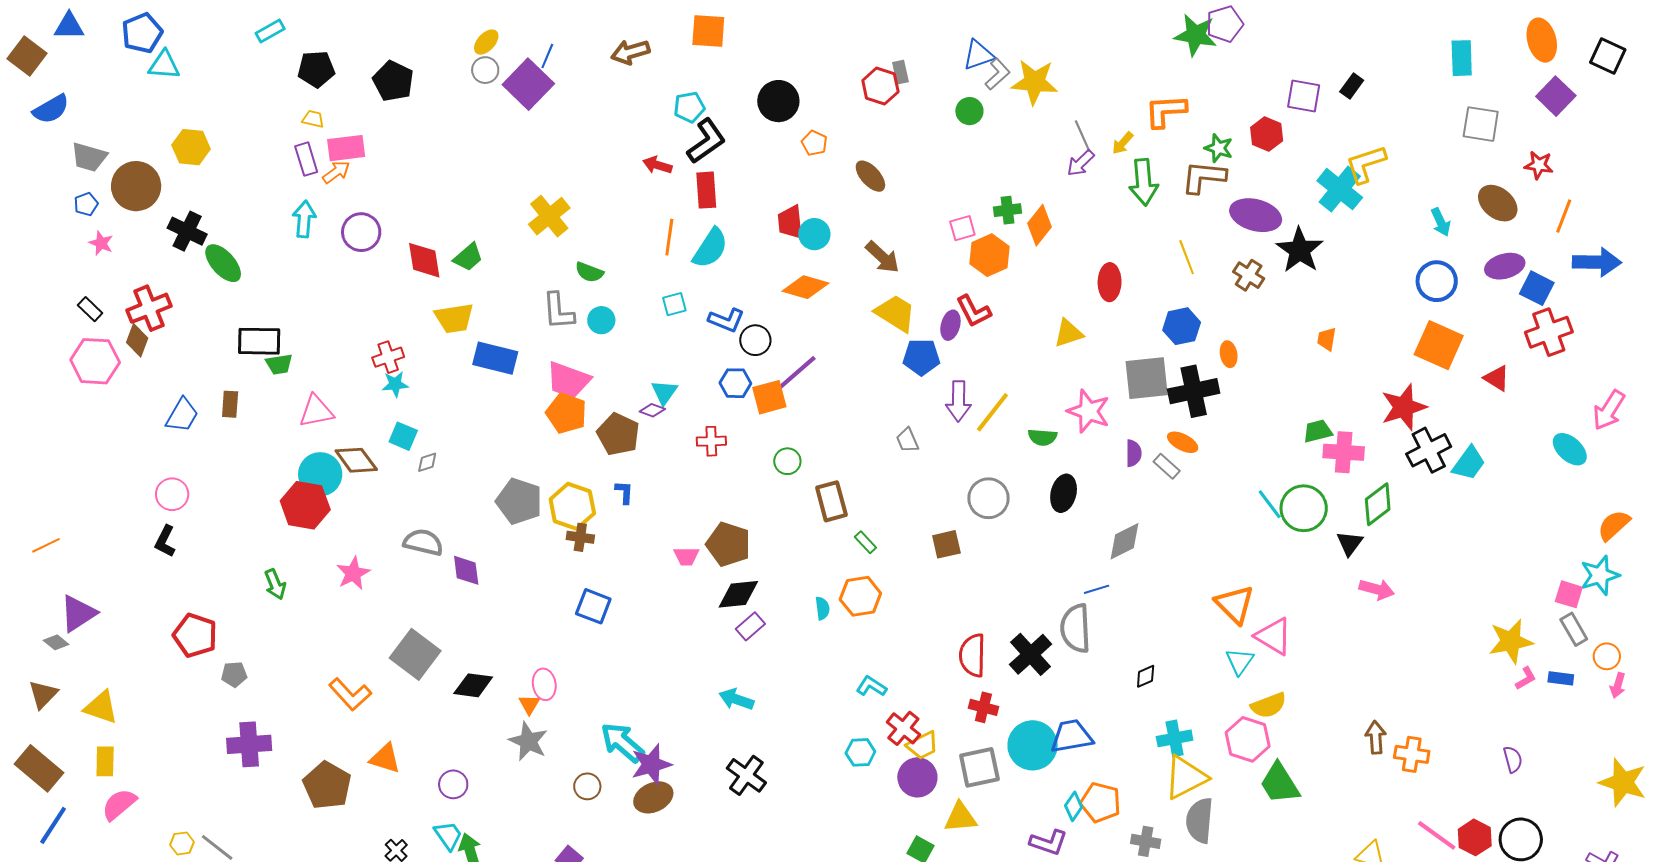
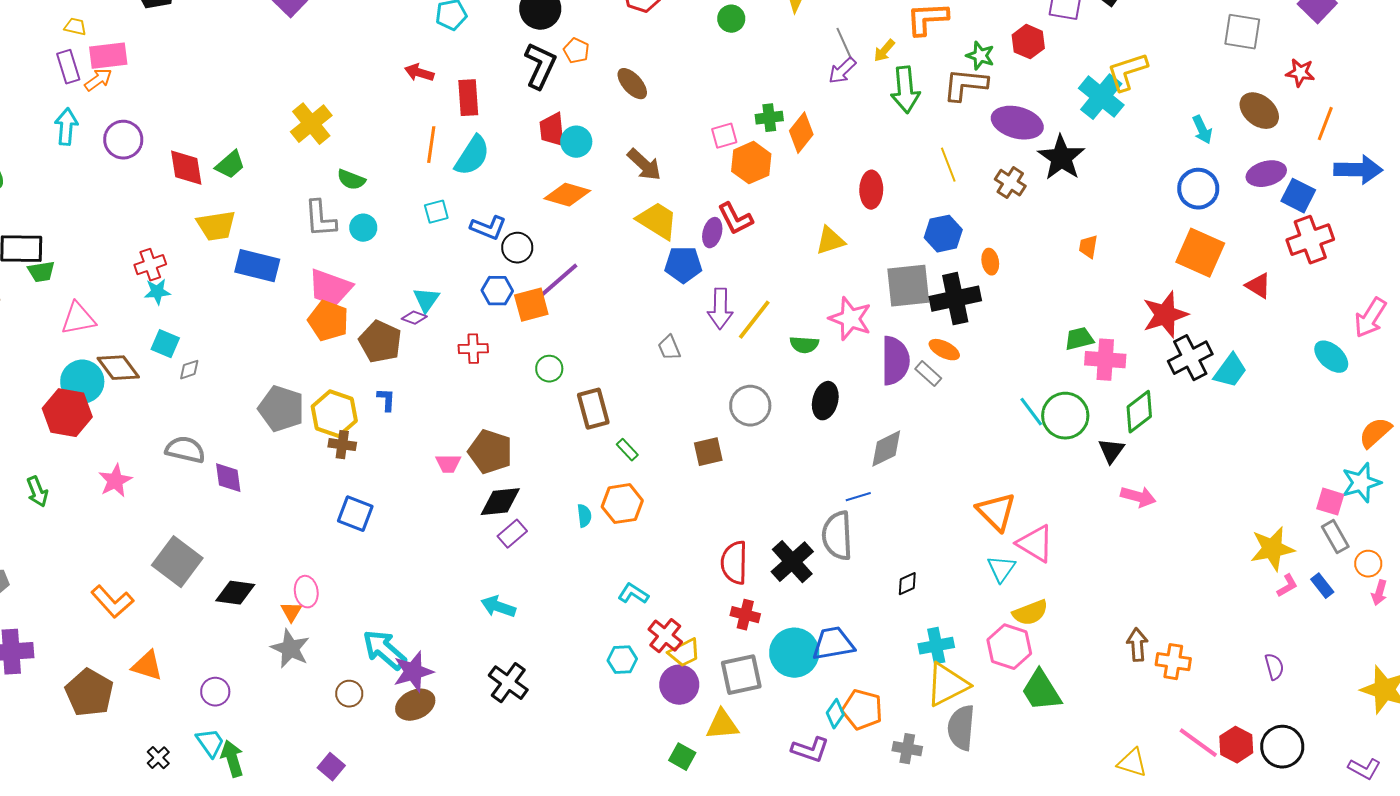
black L-shape: (706, 141) -> (540, 66), moved, turned -30
purple semicircle: (1134, 453) -> (895, 361), size x1.8
blue rectangle: (1561, 678) -> (1322, 586), turned 45

